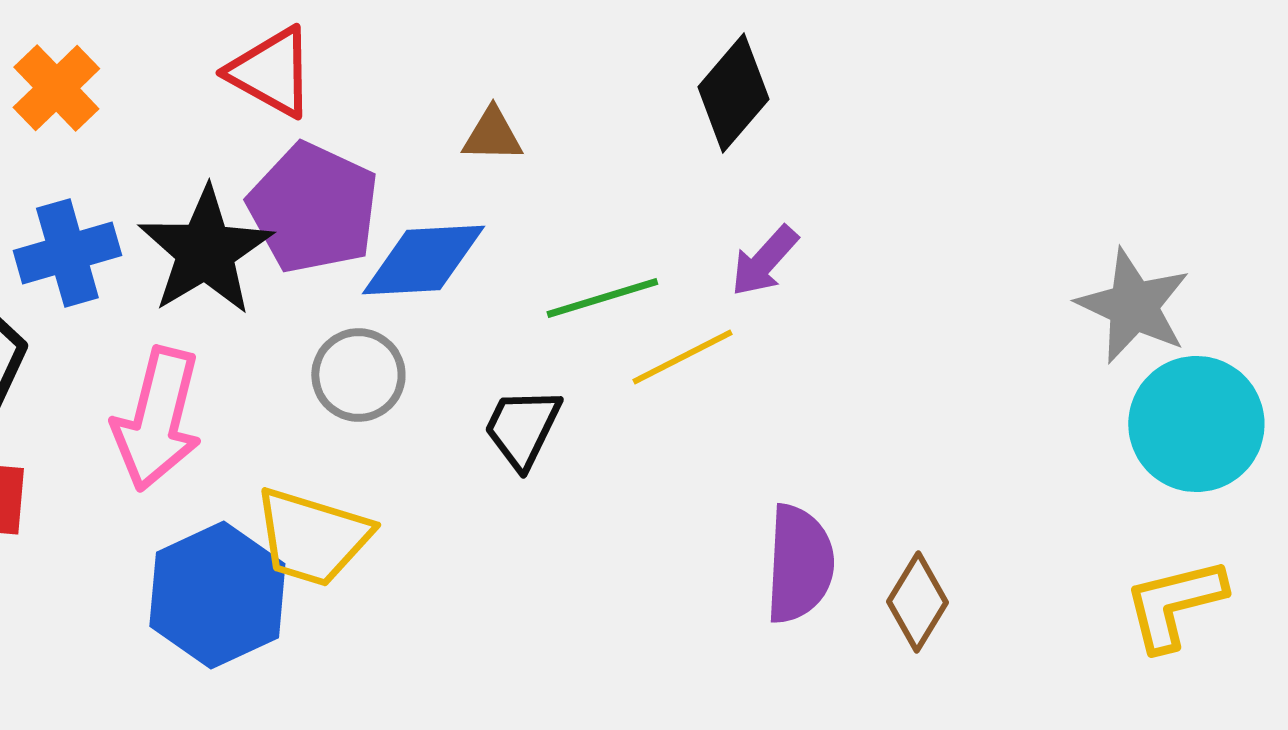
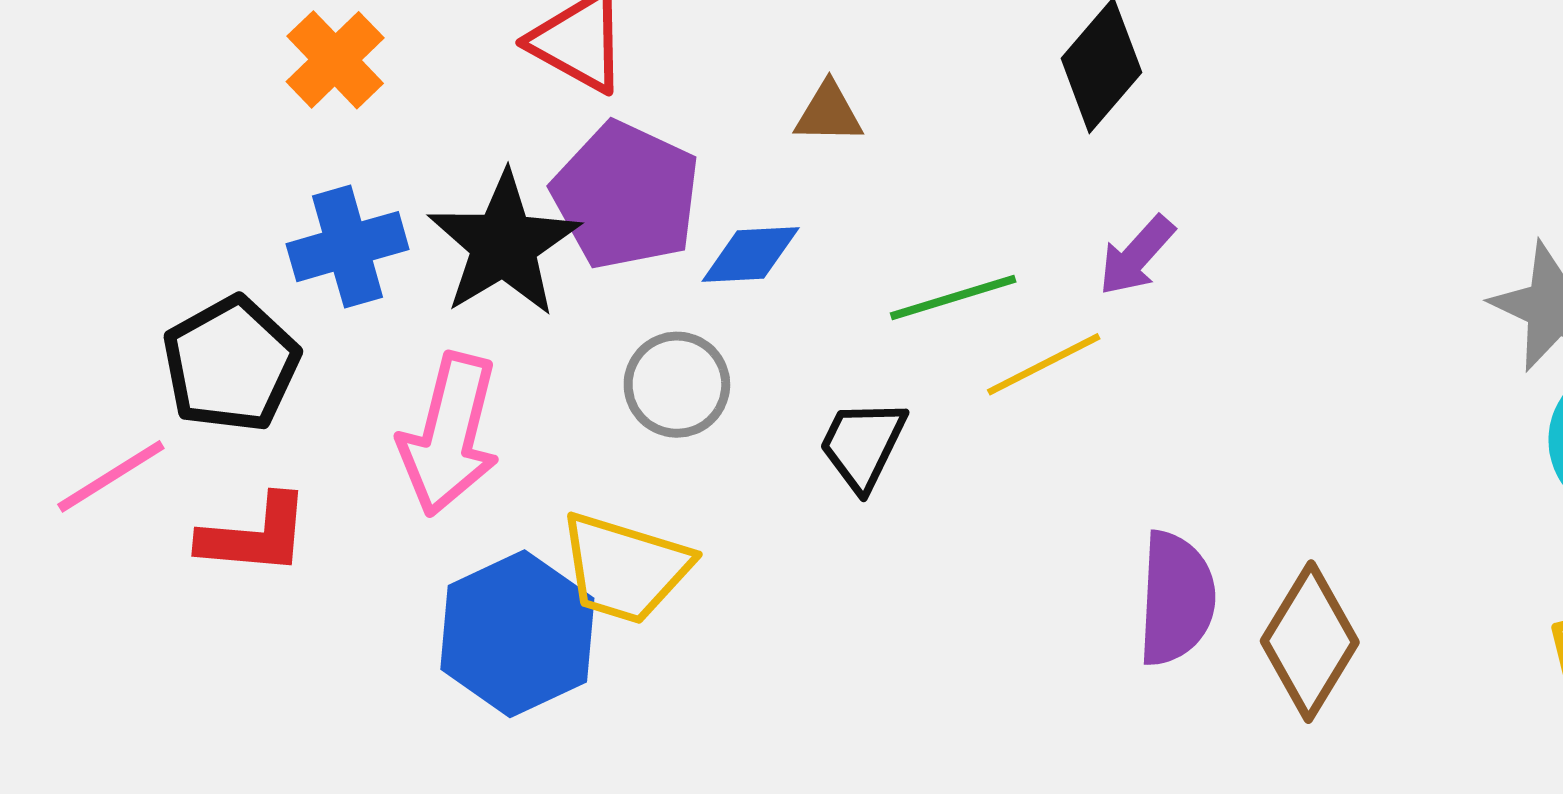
blue diamond: (423, 260) -> (751, 254), size x0.7
brown diamond: (917, 602) -> (1310, 642), size x1.4

